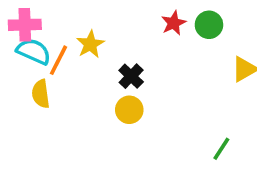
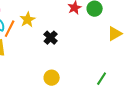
yellow circle: (129, 110) -> (52, 78), moved

